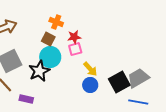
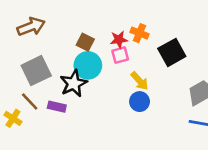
orange cross: (56, 22) -> (140, 33), moved
black square: (119, 82) -> (172, 52), moved
purple rectangle: (26, 99) -> (57, 107), moved

